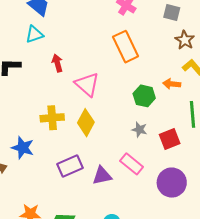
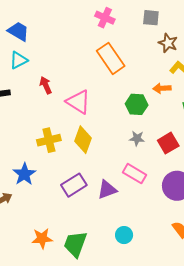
blue star: (23, 148) -> (24, 174), turned 30

